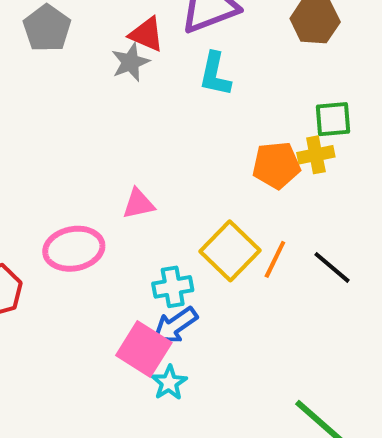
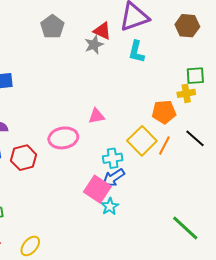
orange pentagon: (276, 165) -> (164, 112), moved
black line: (332, 267) -> (195, 138), moved

